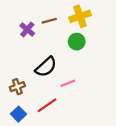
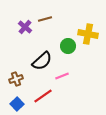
yellow cross: (80, 16) -> (88, 34), moved, turned 30
green circle: (77, 42) -> (68, 46), moved

